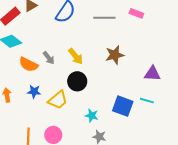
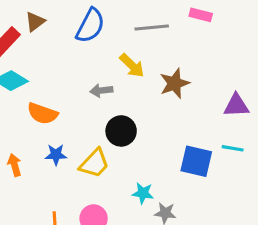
yellow arrow: (76, 56) -> (132, 66), moved
gray arrow: (49, 58) -> (101, 91), moved, turned 128
cyan star: (92, 116) -> (143, 193), moved

